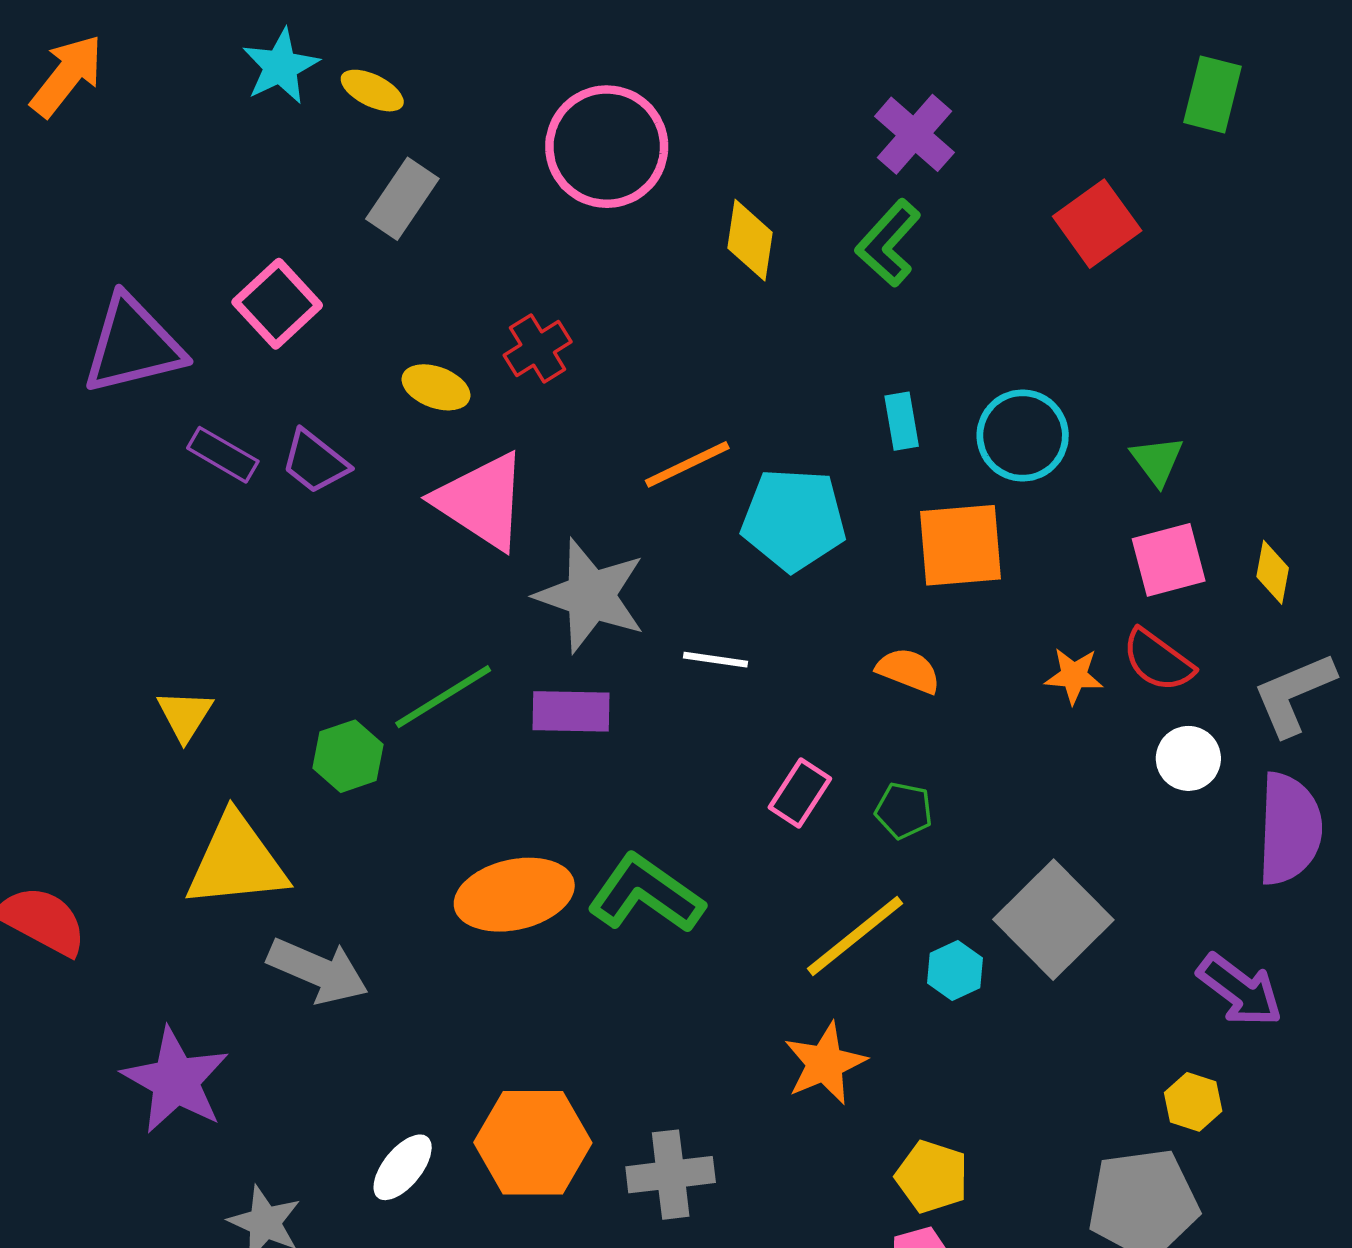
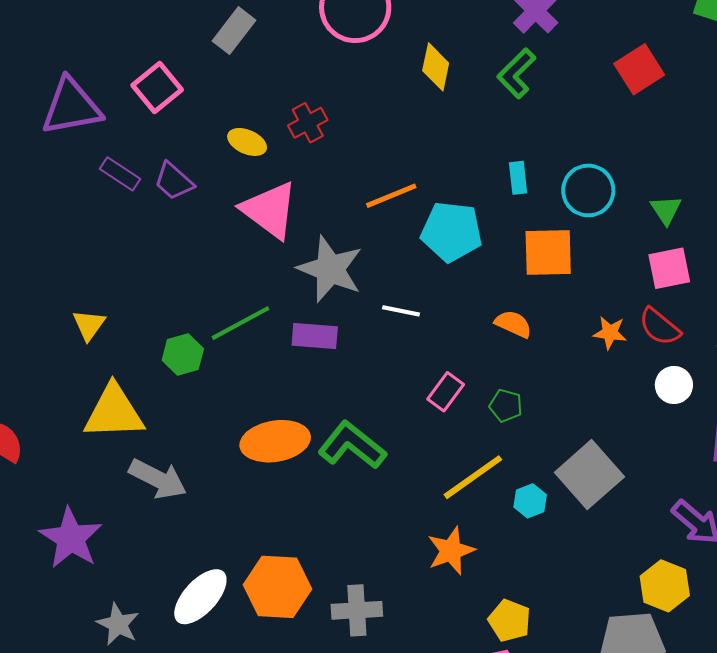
yellow hexagon: (1193, 1102) -> (665, 586), size x1.5
white ellipse: (403, 1167) -> (200, 597), size x1.5

